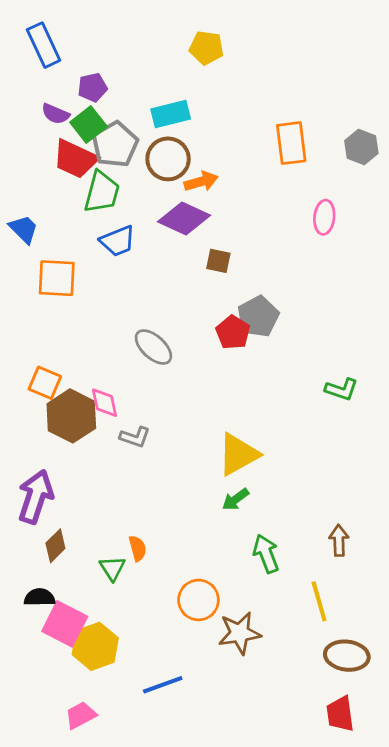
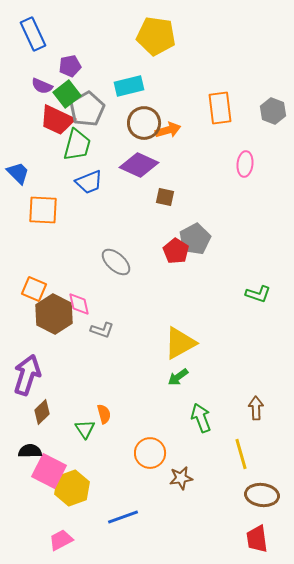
yellow pentagon: (206, 48) -> (156, 36), size x1.5
brown circle: (168, 159) -> (144, 123), moved
orange arrow: (201, 181) -> (168, 130), moved
brown star: (240, 633) -> (181, 478), size x0.7

